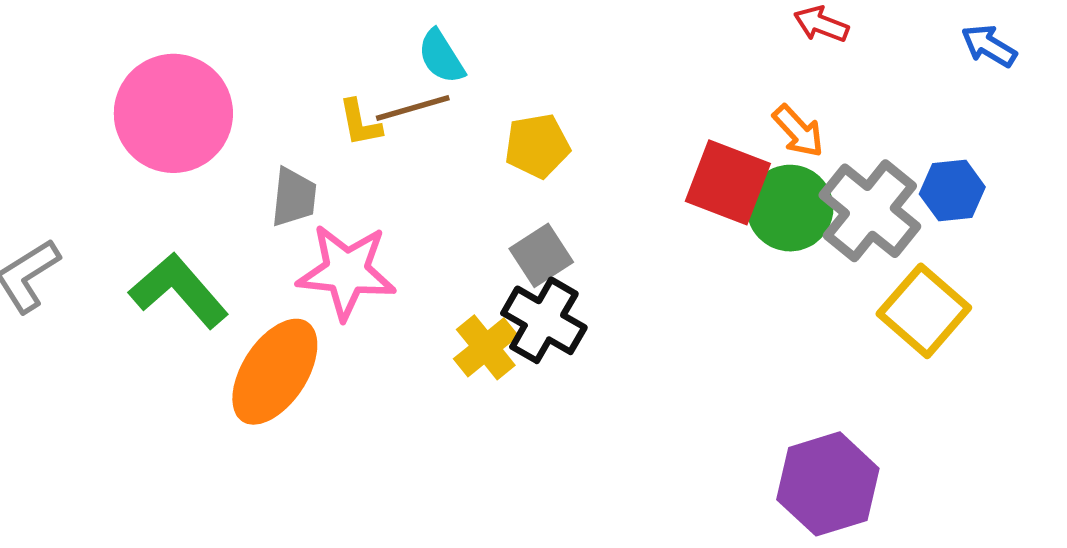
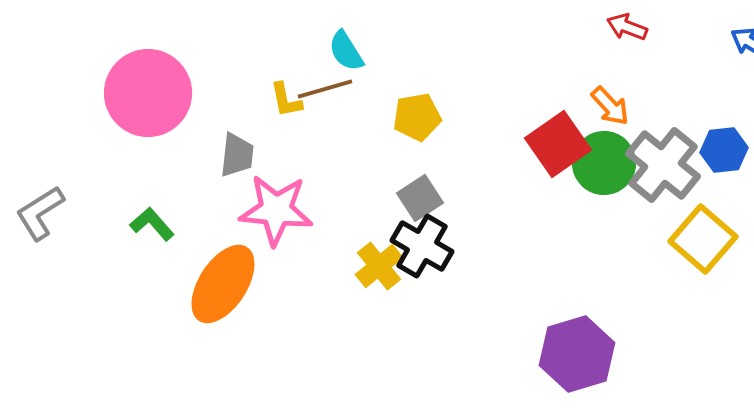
red square: (728, 182) -> (558, 144), turned 34
green L-shape: (179, 291) -> (152, 224), size x0.6
purple hexagon: (828, 484) -> (577, 354), moved

